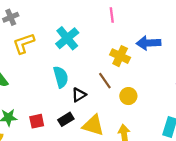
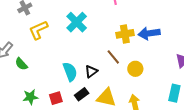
blue arrow: (148, 43) -> (149, 33), moved
yellow cross: (120, 56) -> (125, 34), turned -30
cyan semicircle: (61, 77) -> (70, 72), moved

